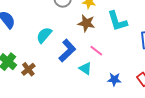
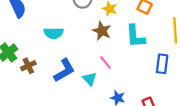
cyan semicircle: (44, 35) -> (54, 33), turned -144
blue L-shape: (67, 51) -> (64, 70), moved

